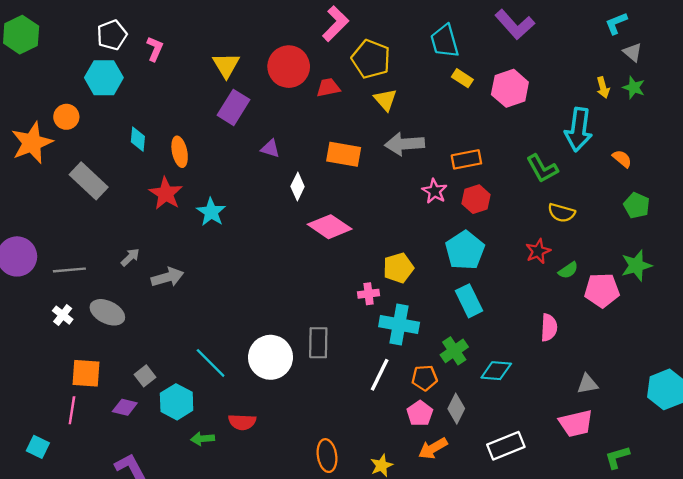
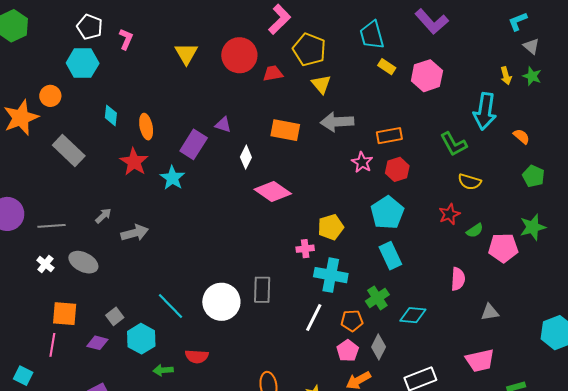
white pentagon: (112, 35) -> (90, 27), turned -30
purple rectangle: (233, 107) -> (194, 144), moved
gray triangle: (587, 384) -> (490, 312), moved

